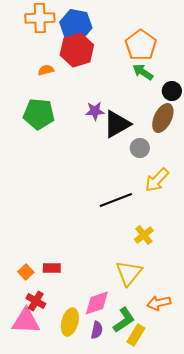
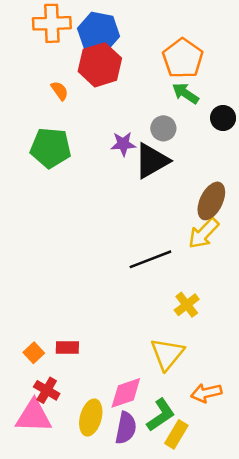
orange semicircle: (46, 70) -> (60, 91), turned 70
brown ellipse: (163, 118) -> (211, 201), moved
gray circle: (140, 148) -> (163, 128), moved
purple semicircle: (97, 330) -> (126, 428), size x1.4

